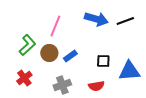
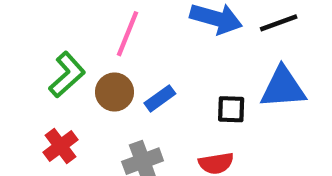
blue triangle: (129, 71) -> (283, 88), moved

